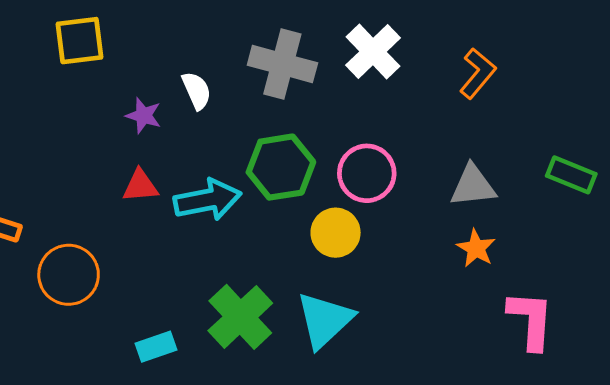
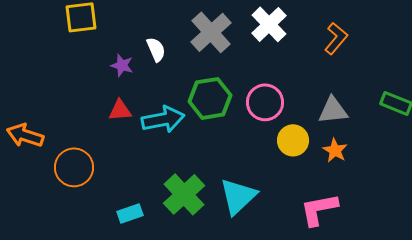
gray cross: (282, 64) -> (211, 32), turned 33
yellow circle: (336, 233) -> (293, 140), moved
pink L-shape: (531, 320) -> (319, 209), moved, turned -105

